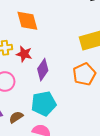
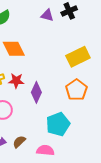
cyan pentagon: (44, 104) -> (58, 124), moved

